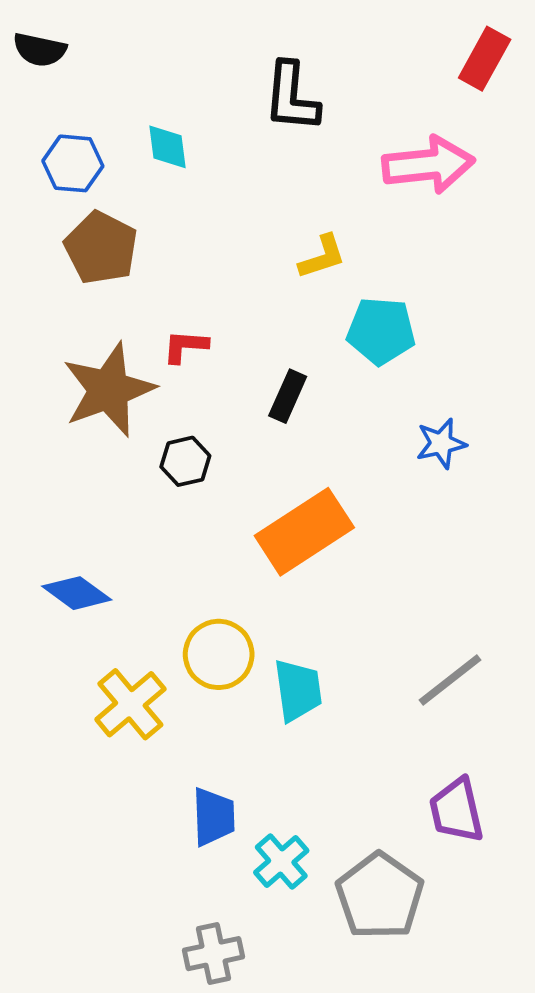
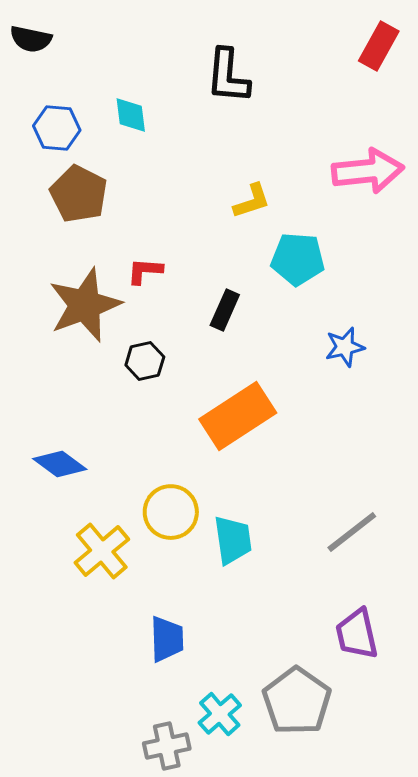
pink arrow: (428, 165) -> (368, 171), moved
cyan cross: (281, 862) -> (220, 714), moved

